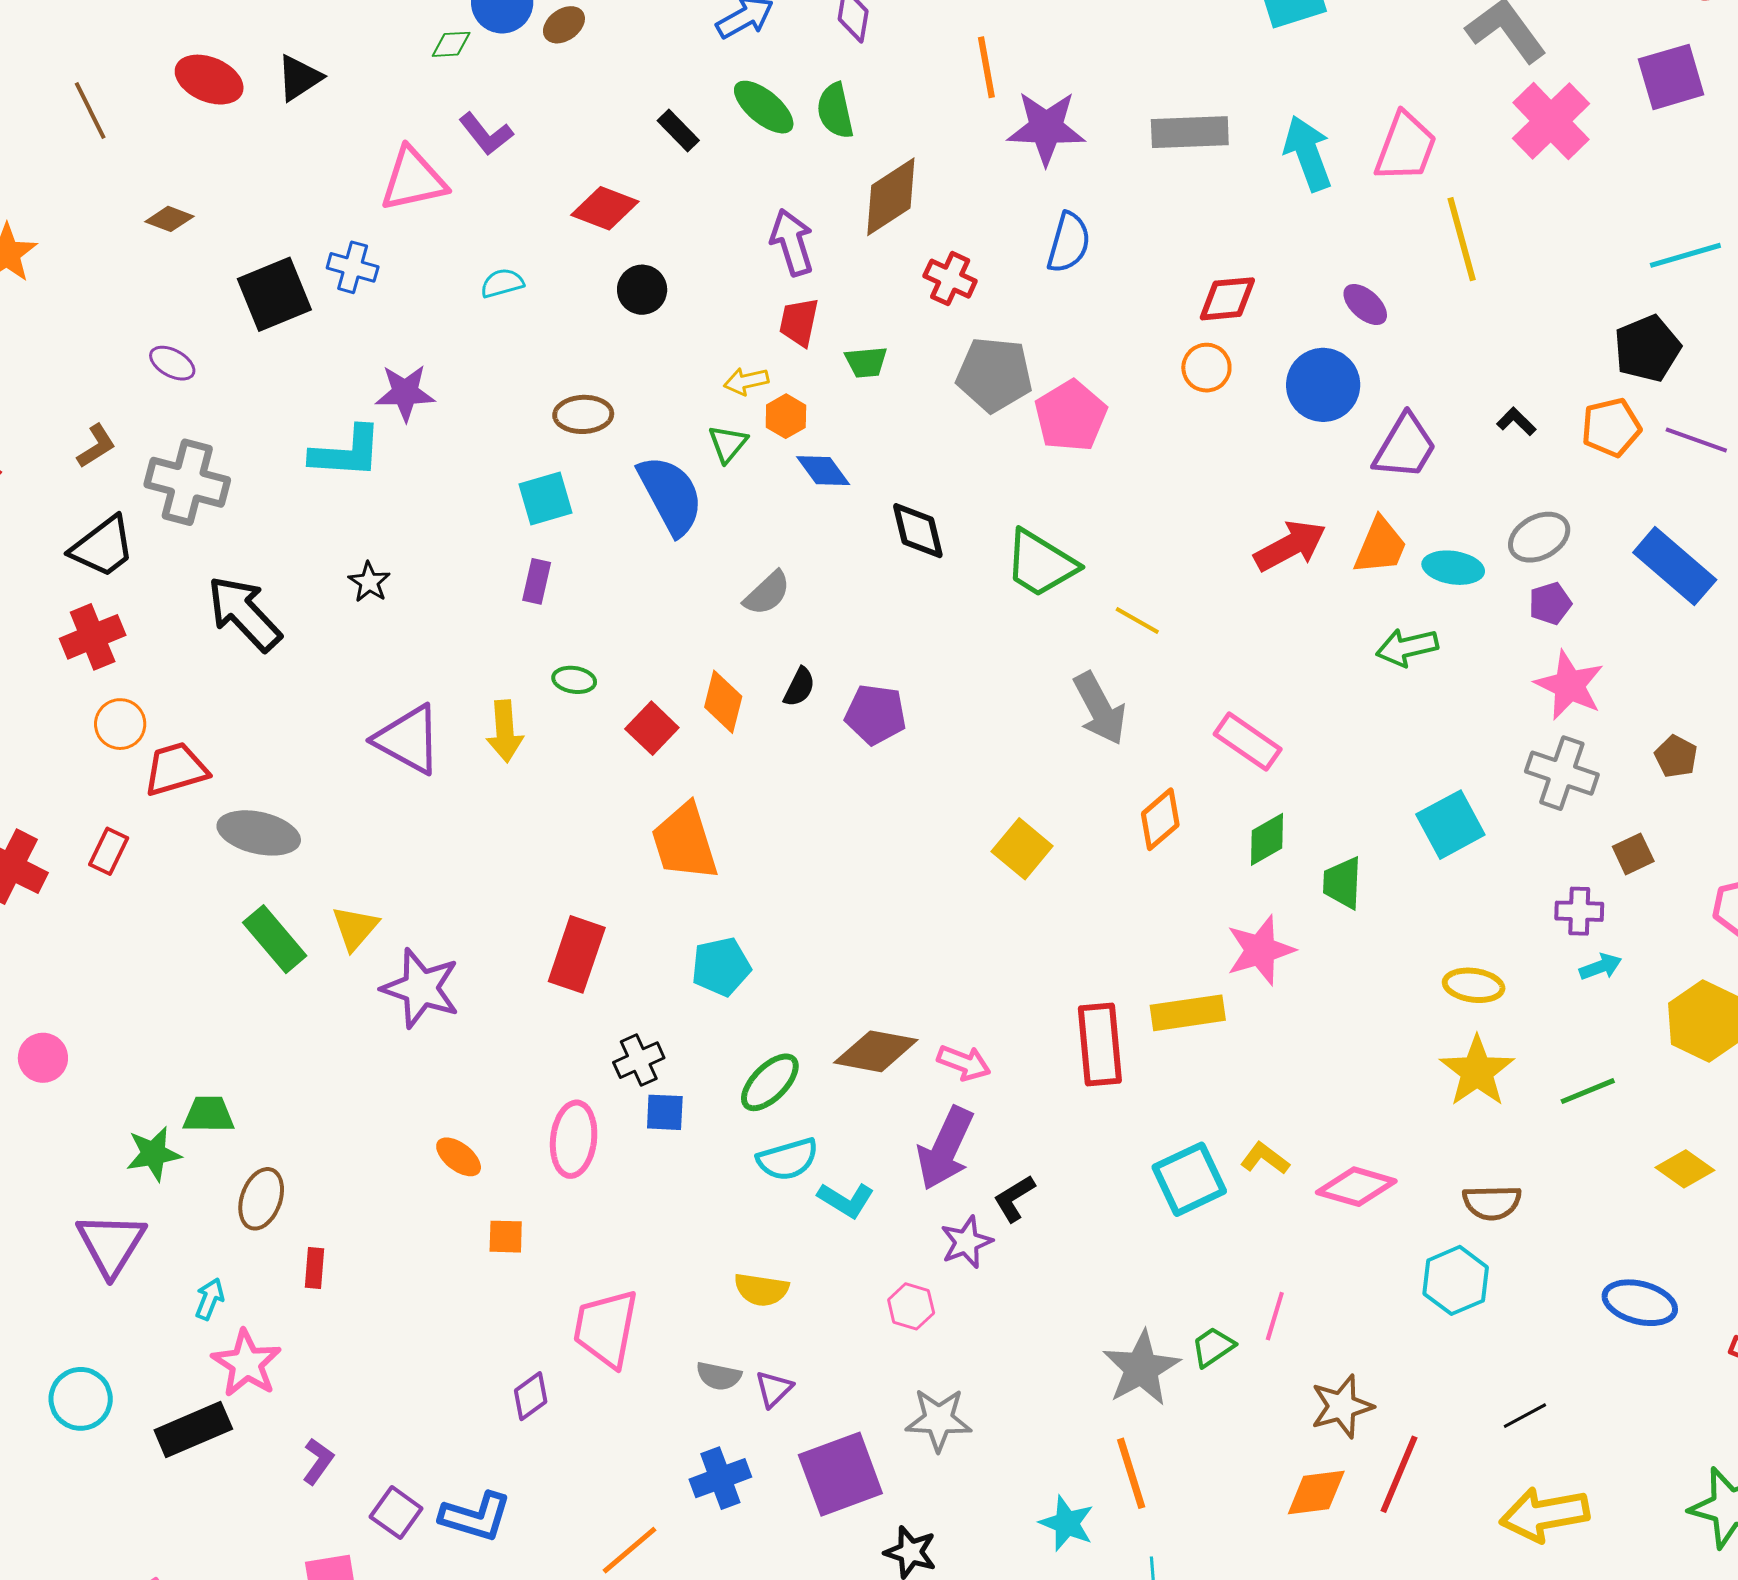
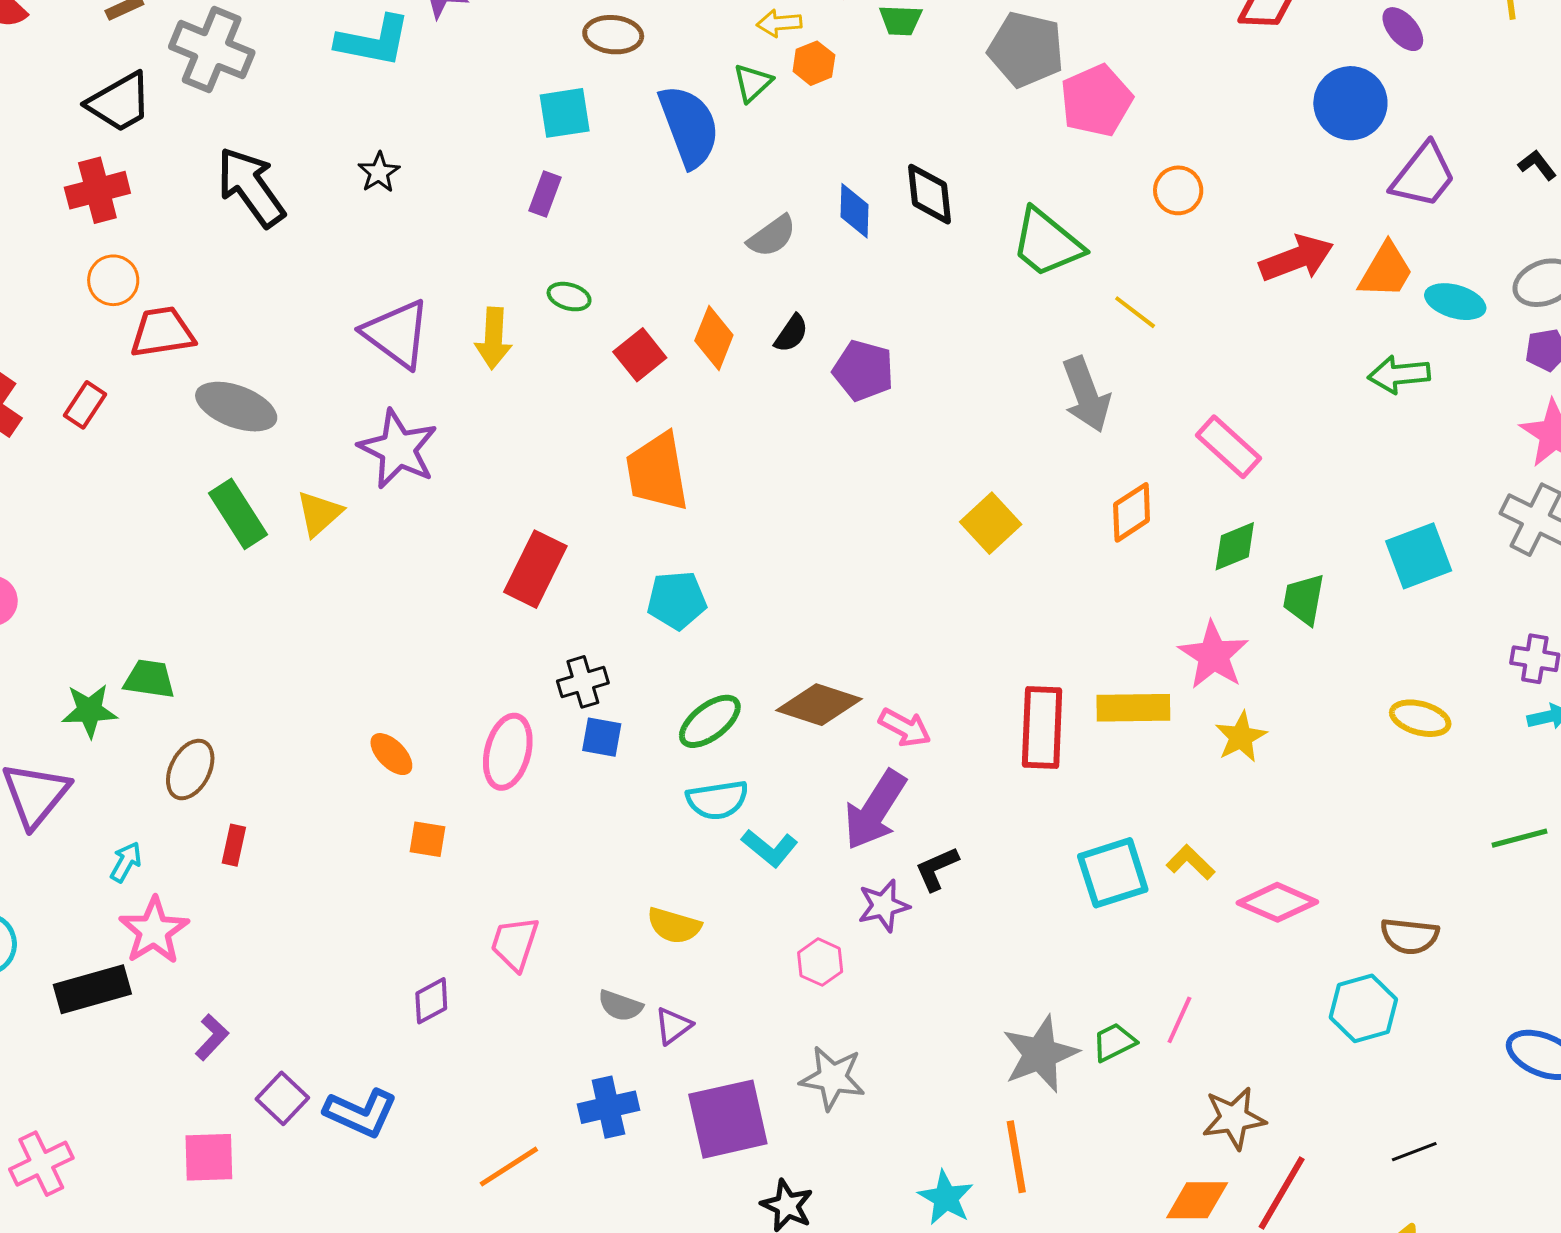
orange circle: (1206, 368) -> (1178, 190), moved
blue diamond: (823, 471) -> (854, 211), moved, turned 30
pink star: (1260, 950) -> (1213, 655), turned -30
purple star: (421, 988) -> (398, 449), moved
yellow star: (1477, 1071) -> (1241, 737), moved, size x0.7
pink trapezoid: (606, 1328) -> (515, 943), size x0.7

